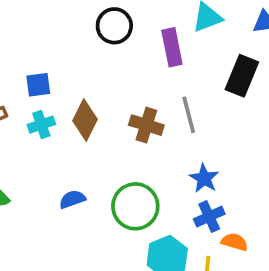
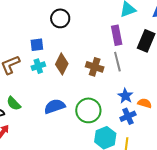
black circle: (114, 26) -> (60, 18), moved
purple rectangle: (172, 47) -> (117, 35), moved
blue semicircle: (72, 199) -> (55, 106), size x1.5
orange semicircle: (235, 242) -> (145, 103), moved

